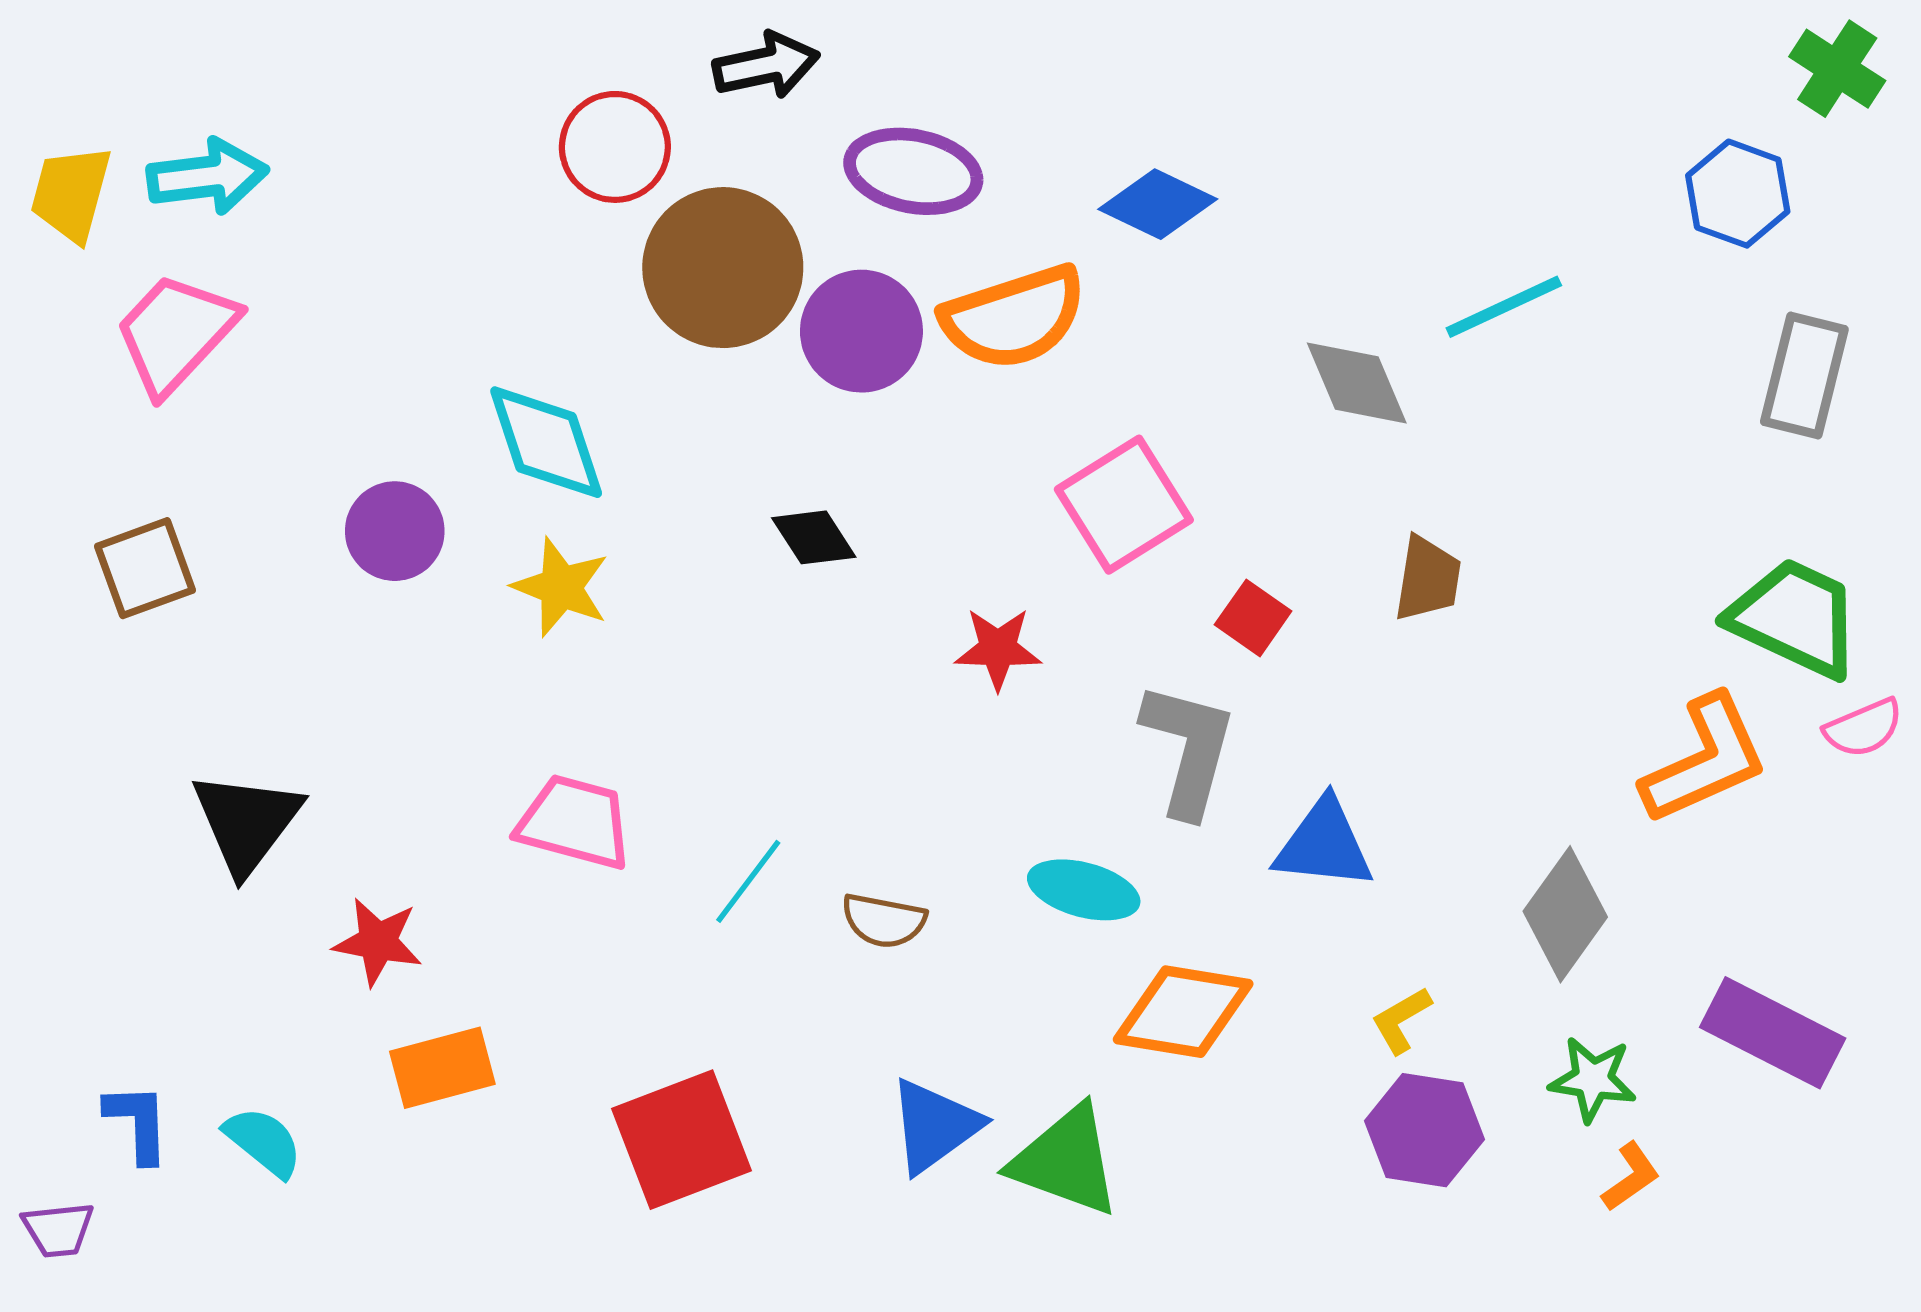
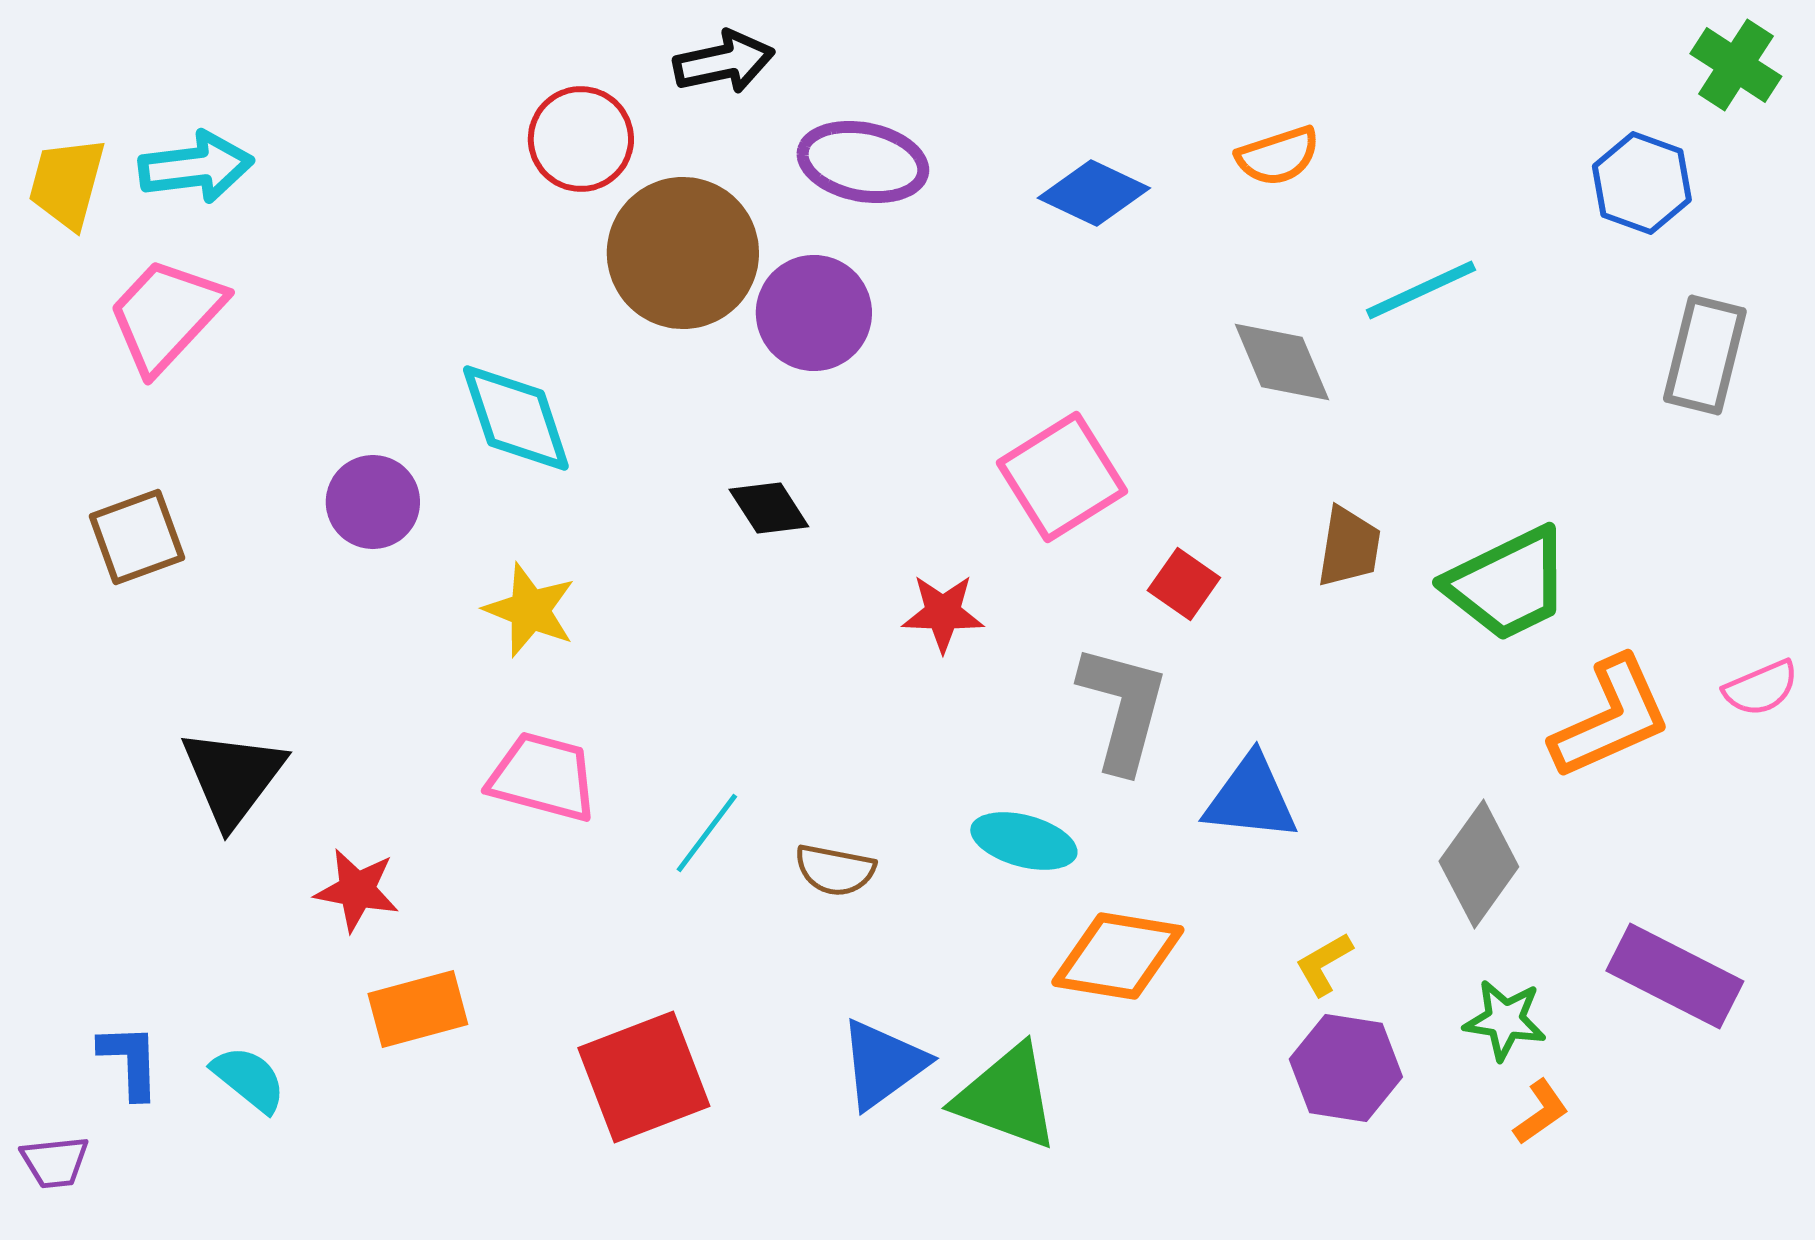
orange semicircle: (1014, 317) -> (1278, 156), moved, size x0.6
yellow star: (561, 587) -> (530, 610), moved
green trapezoid: (1795, 618) -> (1508, 584), moved, turned 129

